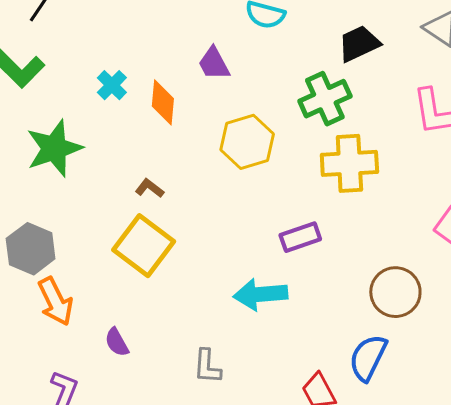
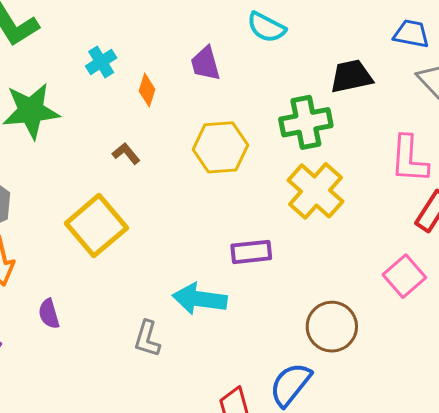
orange diamond: (163, 102) -> (147, 90), size x0.7
yellow cross: (349, 163) -> (315, 191), turned 32
brown L-shape: (149, 188) -> (126, 153), moved
gray L-shape: (207, 366) -> (147, 339), moved

